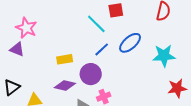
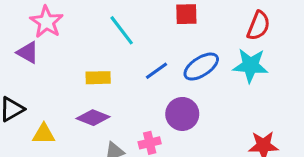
cyan line: (96, 24) -> (122, 30), moved
cyan star: (164, 56) -> (250, 65), moved
purple circle: (91, 74) -> (182, 114), moved

